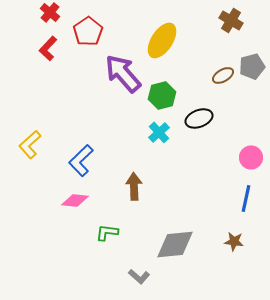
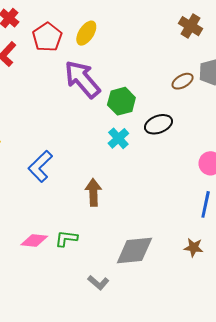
yellow ellipse: (162, 40) -> (86, 33), moved, size x0.7
pink diamond: (75, 200) -> (34, 241), moved

